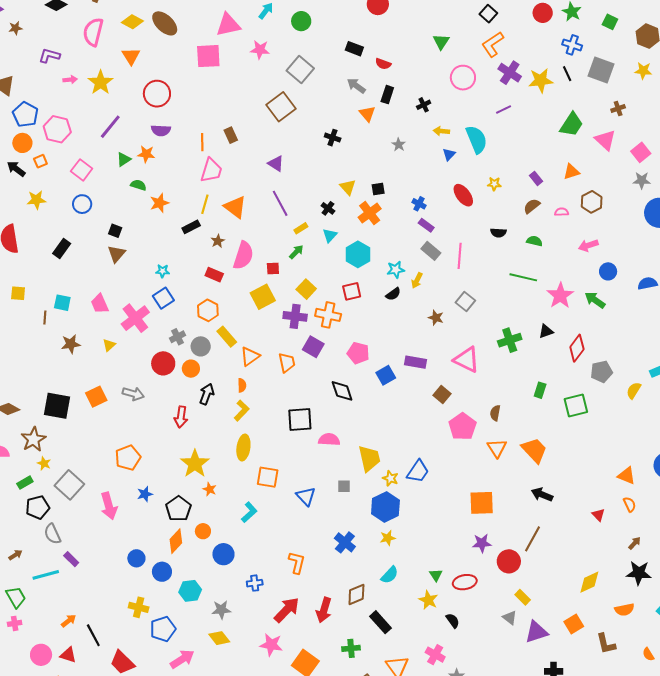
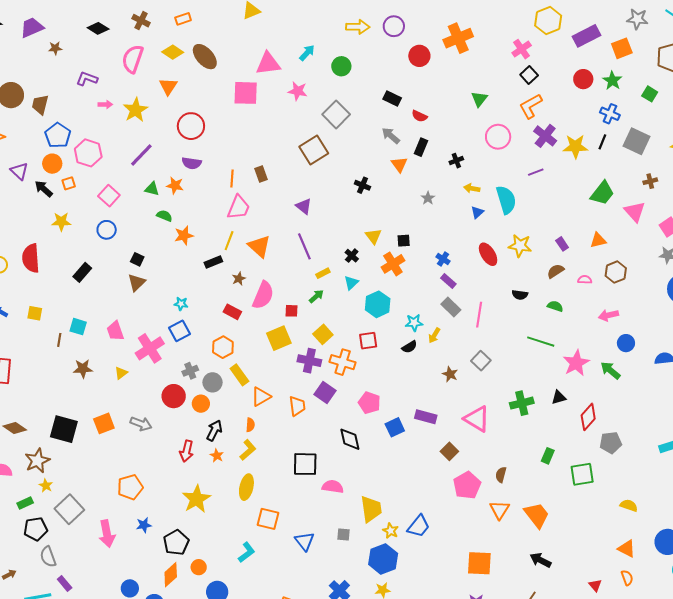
black line: (567, 74) -> (602, 142), turned 42
green triangle: (124, 159) -> (152, 189), turned 42
yellow star: (494, 184) -> (520, 246), size x1.6
yellow semicircle: (634, 390) -> (629, 505), moved, turned 72
orange star: (210, 489) -> (217, 456), moved

